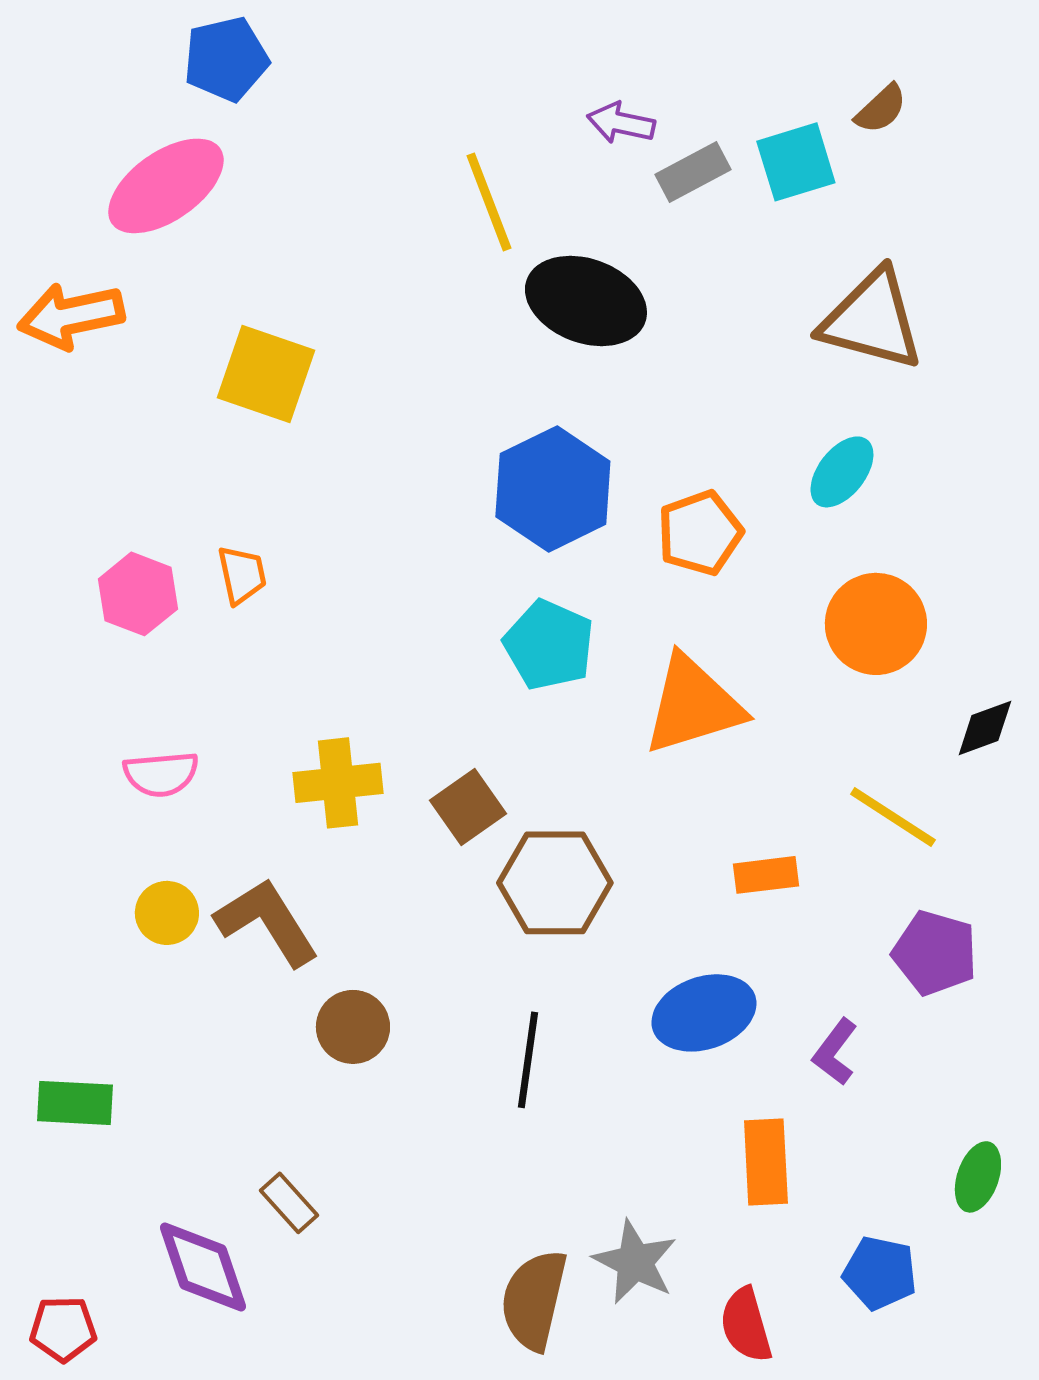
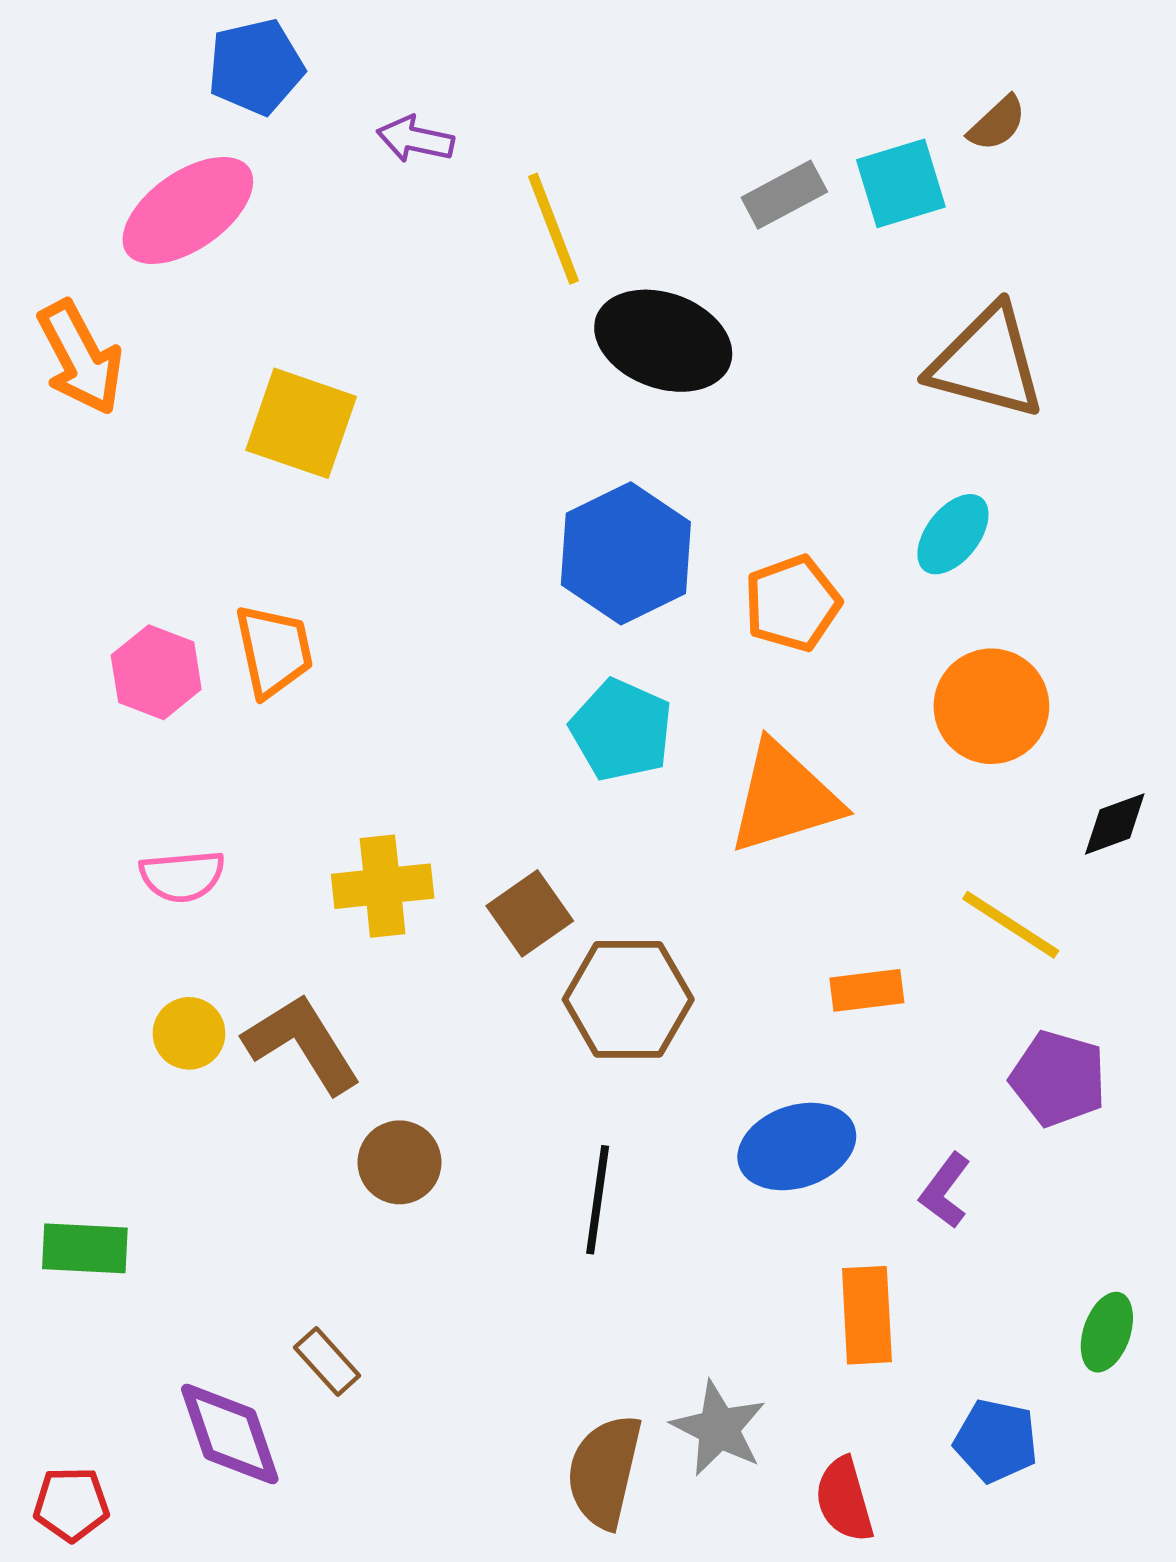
purple arrow: (621, 123) -> (415, 139), moved
orange arrow: (71, 316) -> (80, 358), turned -106
orange trapezoid: (242, 575) -> (274, 651), size x1.4

